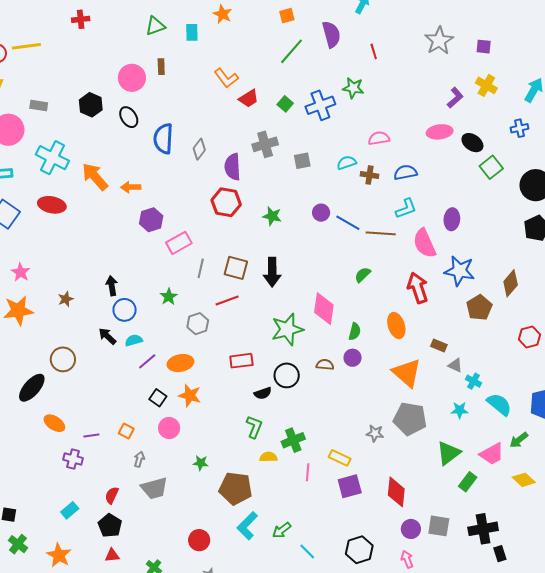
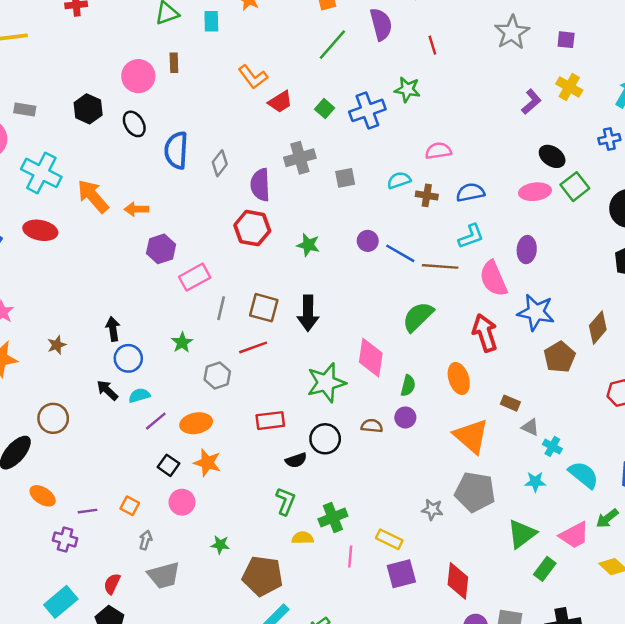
pink ellipse: (440, 132) -> (535, 192), moved
green semicircle: (363, 275) -> (418, 317), size x1.6
cyan rectangle: (70, 510) -> (61, 602), size x1.5

